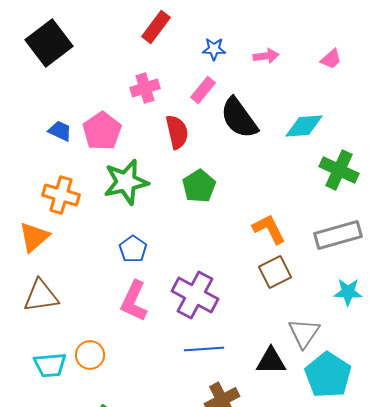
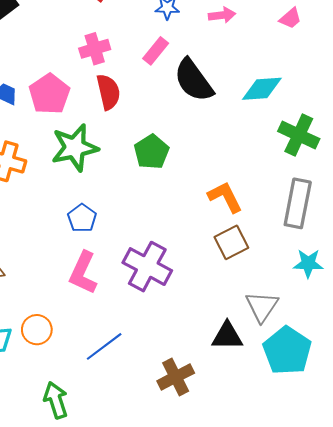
red semicircle: (177, 132) -> (108, 92), moved
gray rectangle: (338, 235) -> (298, 203), turned -63
blue line: (204, 349) -> (104, 346), moved, turned -33

